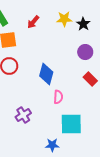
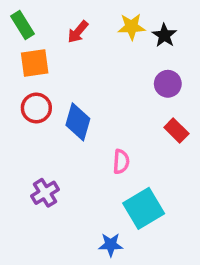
blue diamond: (46, 74) -> (78, 122), moved
purple cross: (23, 115) -> (45, 193), moved
cyan square: (71, 124) -> (144, 208), turned -30

